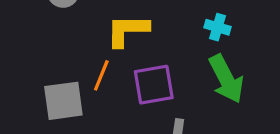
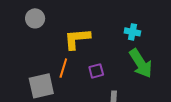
purple square: (154, 85) -> (96, 71), size x0.6

